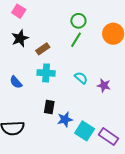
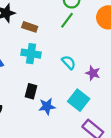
brown rectangle: (43, 49) -> (30, 27), turned 48
cyan square: (85, 131) -> (79, 100), moved

